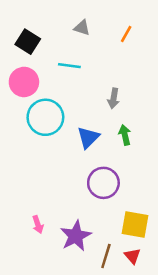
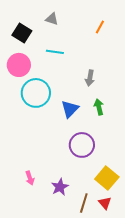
gray triangle: (82, 28) -> (52, 19), moved
yellow square: (135, 224) -> (107, 178), turned 30
purple star: (76, 236) -> (60, 187), size x0.7

